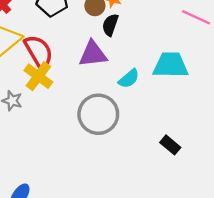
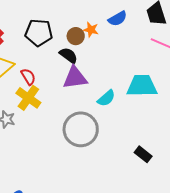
black semicircle: (110, 25) -> (68, 55), moved, turned 108
red semicircle: (39, 52) -> (28, 77), size x0.6

